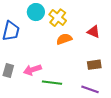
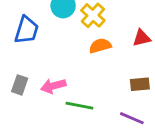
red triangle: (93, 32) -> (142, 38), turned -40

